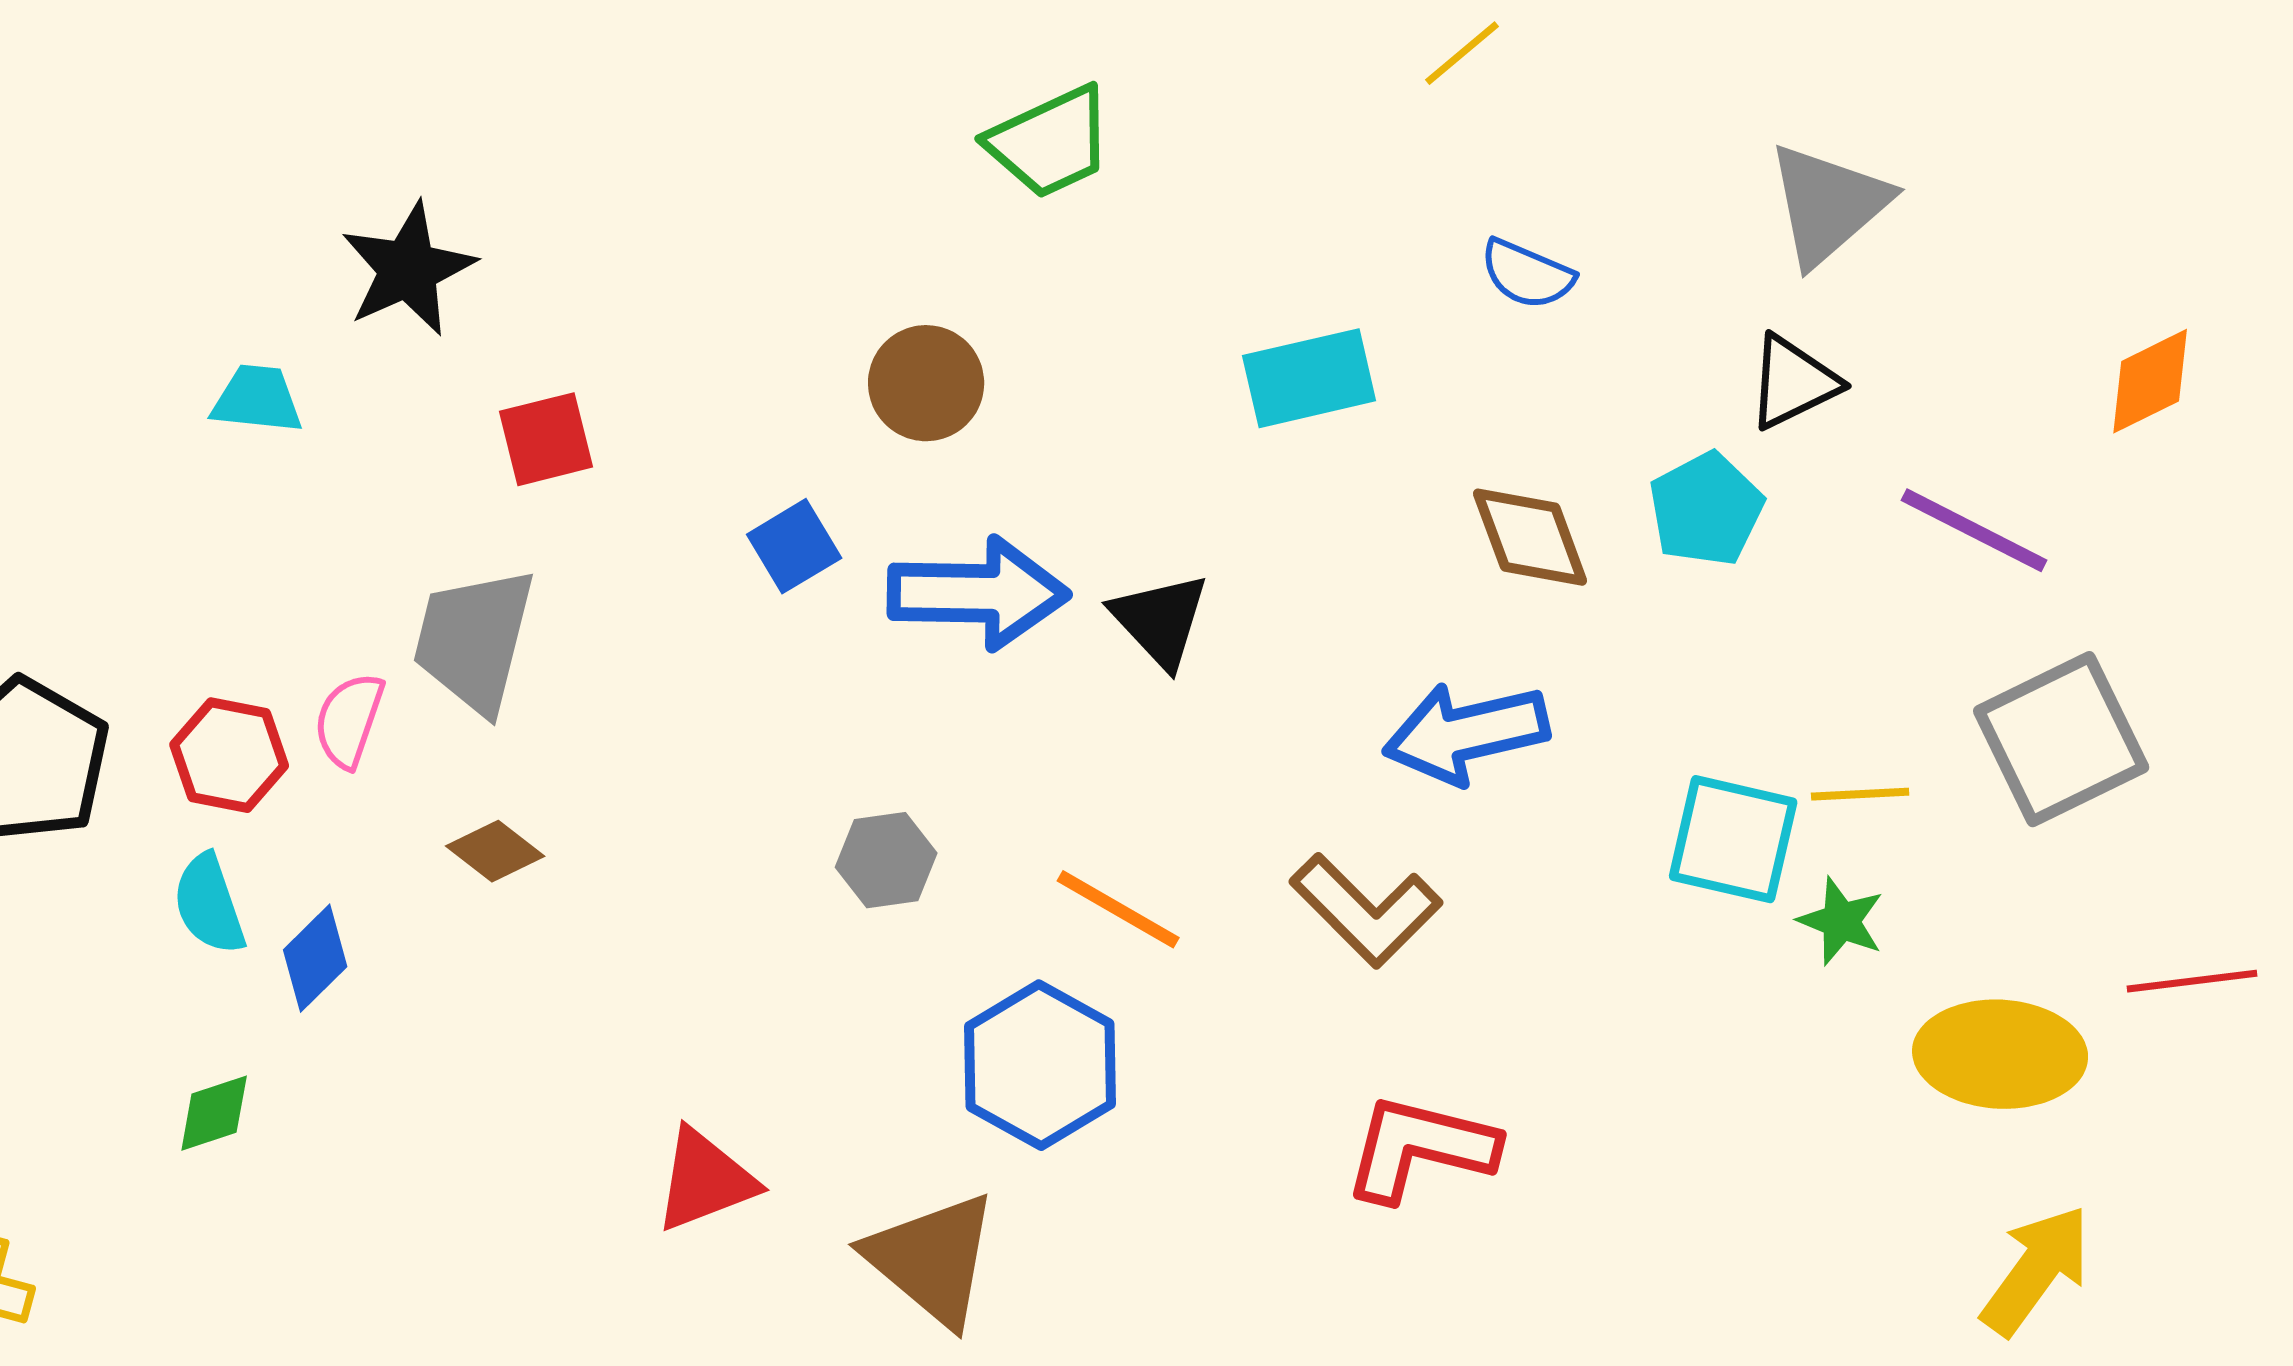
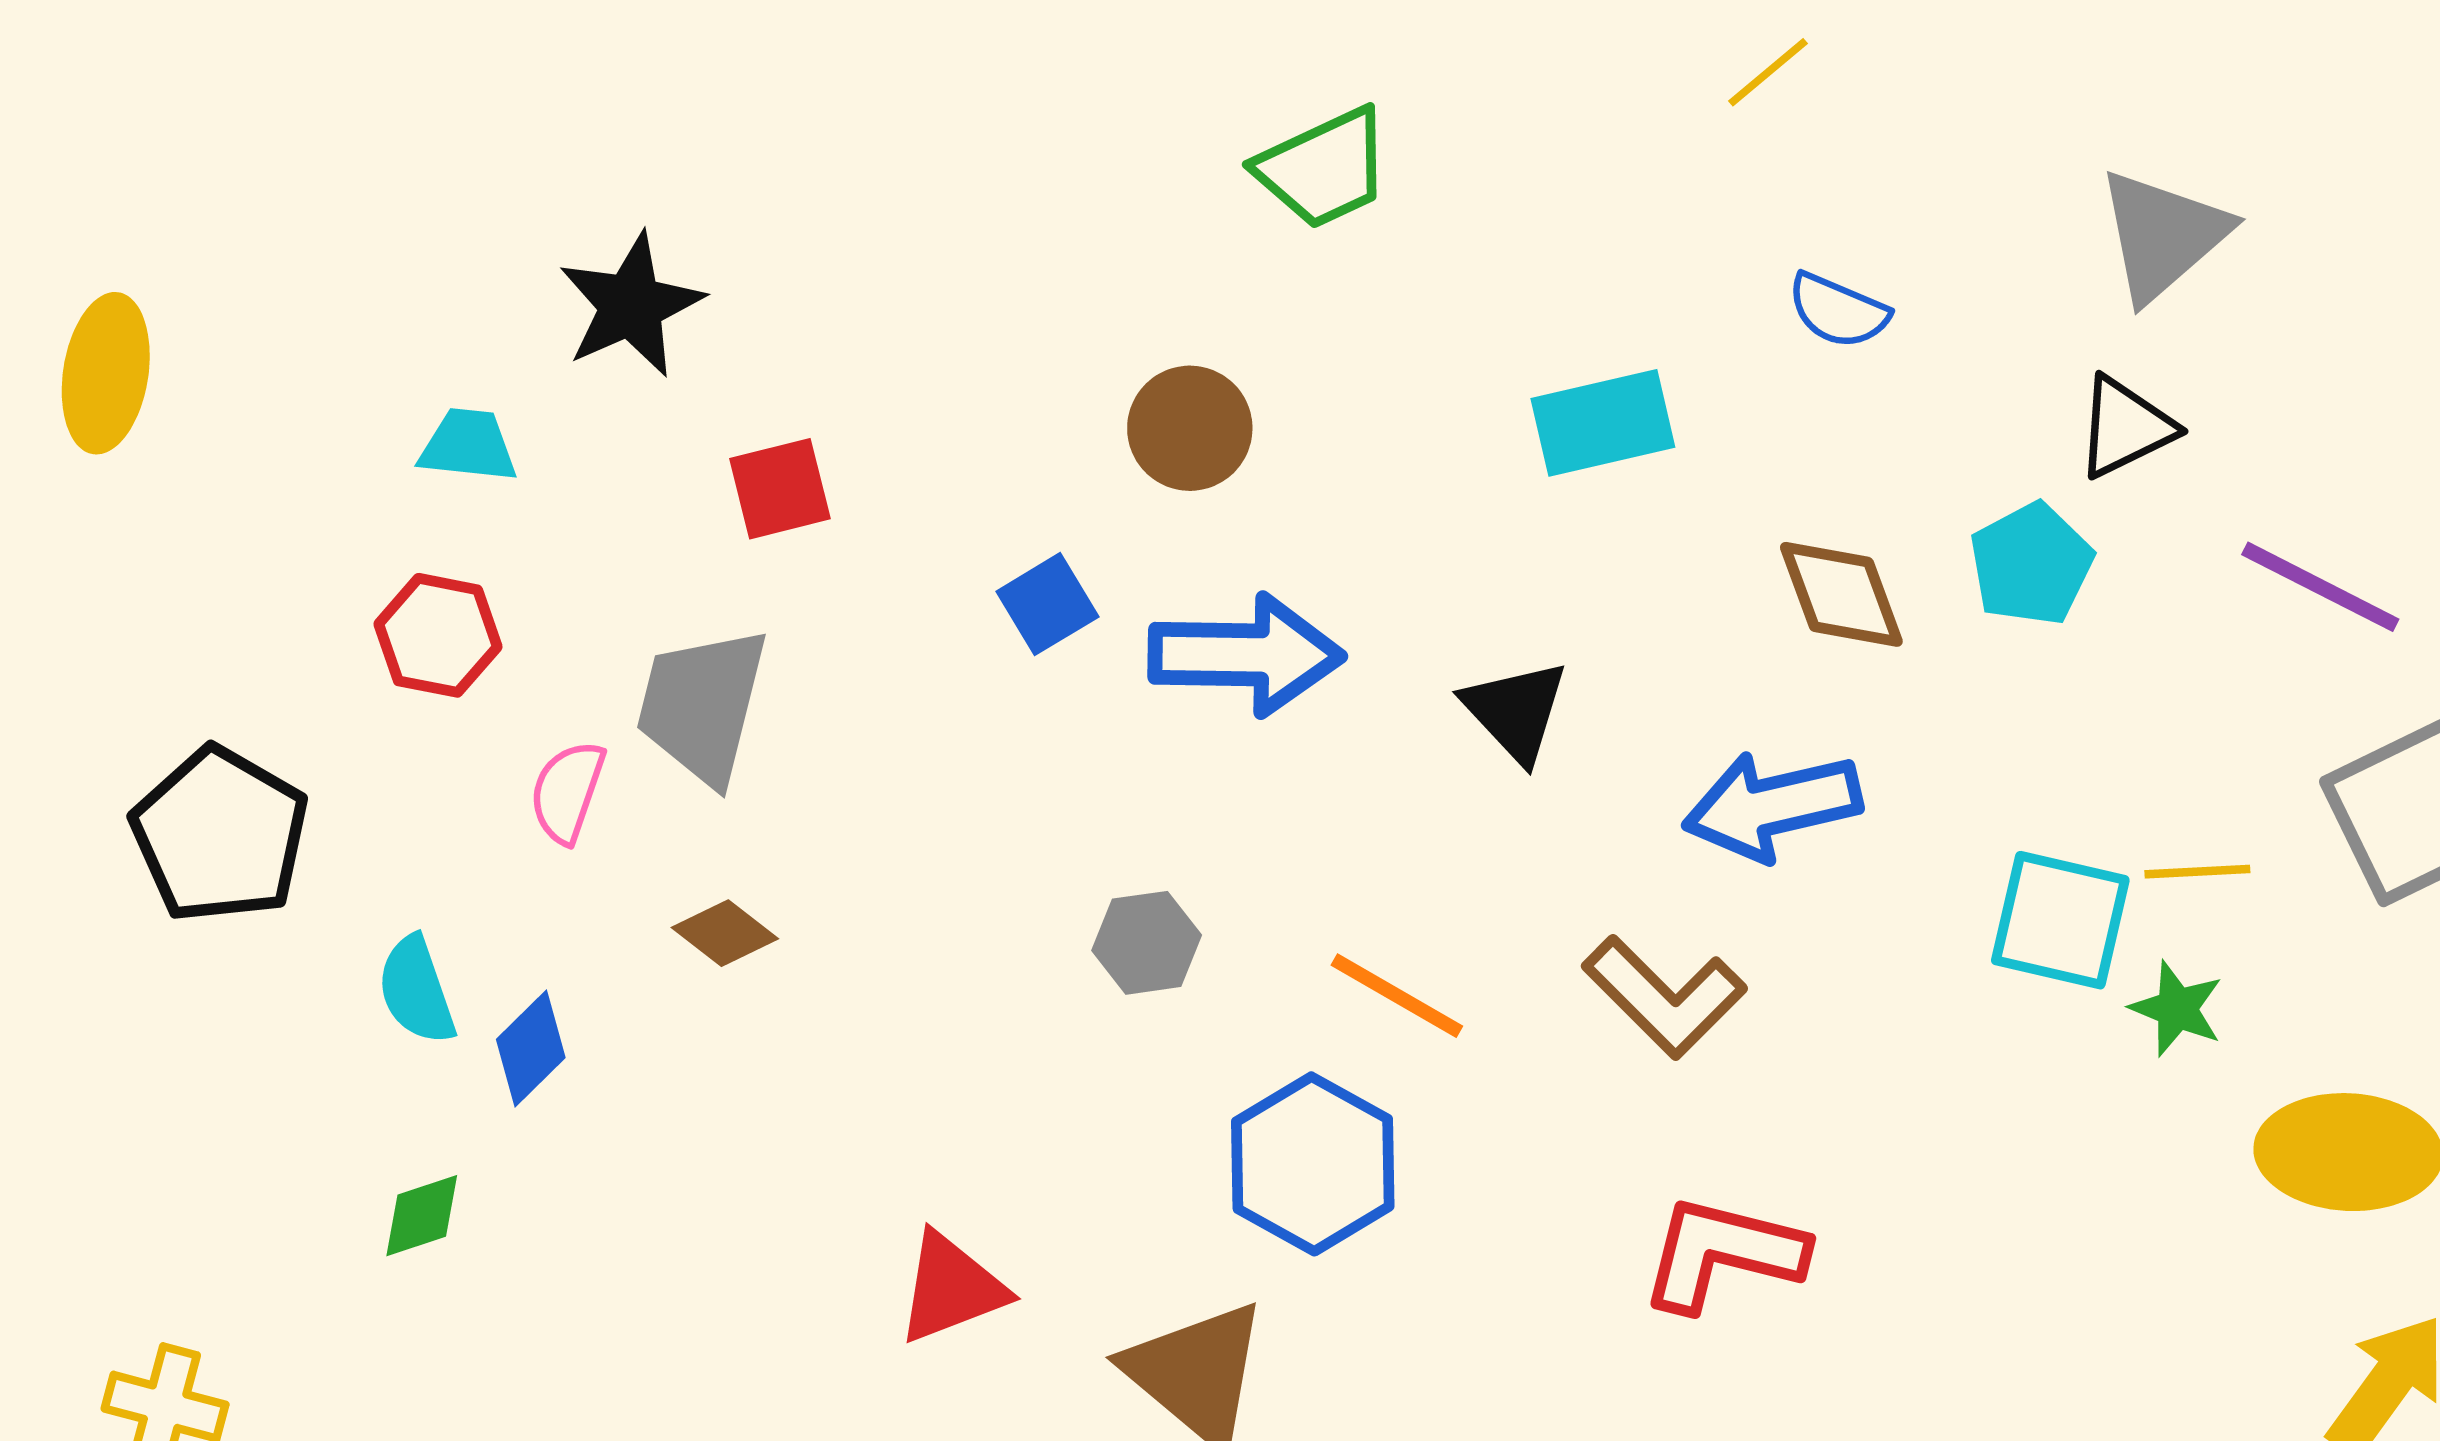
black triangle: (1160, 620) -> (1516, 711), moved
red hexagon: (229, 755) -> (438, 635), moved

